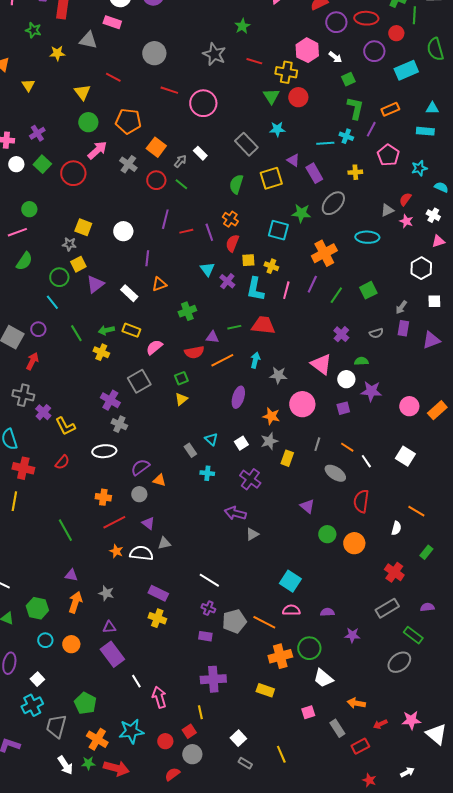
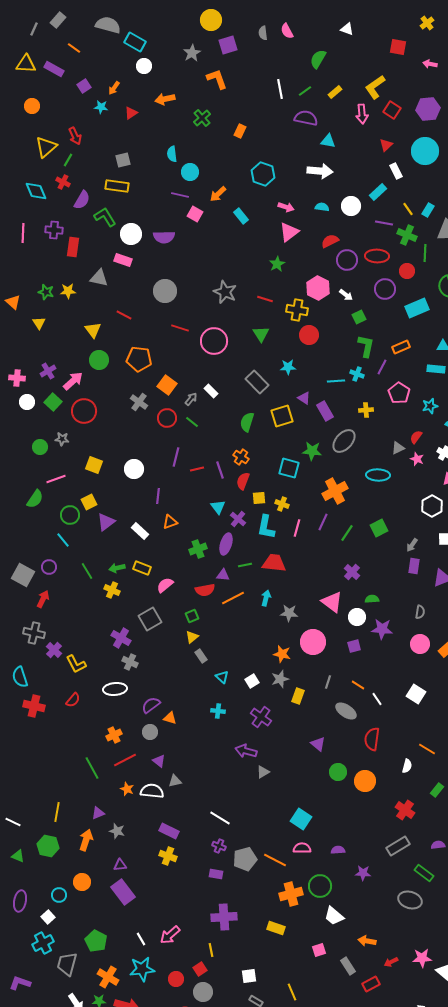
green star: (242, 26) -> (277, 264), moved
green star: (33, 30) -> (46, 292), moved
green triangle: (271, 96) -> (261, 334), moved
pink arrow: (97, 150) -> (73, 381), moved
pink line: (17, 232) -> (56, 479), moved
gray star: (69, 244) -> (62, 439), moved
gray semicircle: (376, 333) -> (420, 612), moved, turned -64
purple ellipse: (238, 397) -> (226, 544), moved
gray rectangle: (190, 450) -> (201, 656), moved
orange cross: (103, 497) -> (114, 735), turned -35
yellow line: (14, 501) -> (57, 812), moved
green line: (65, 530) -> (92, 768), moved
purple triangle: (71, 575) -> (98, 813), moved, turned -32
cyan circle: (45, 640) -> (59, 895), moved
gray ellipse: (399, 662) -> (410, 900), turned 55
white line: (136, 681) -> (141, 939), moved
pink arrow: (159, 697) -> (170, 935), turned -115
white square: (238, 738) -> (249, 976), turned 35

